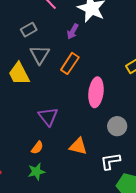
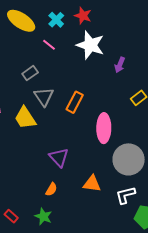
purple arrow: (73, 31) -> (120, 65), moved
gray circle: (117, 126) -> (129, 159), size x1.6
green star: (36, 172) -> (43, 216), moved, turned -30

